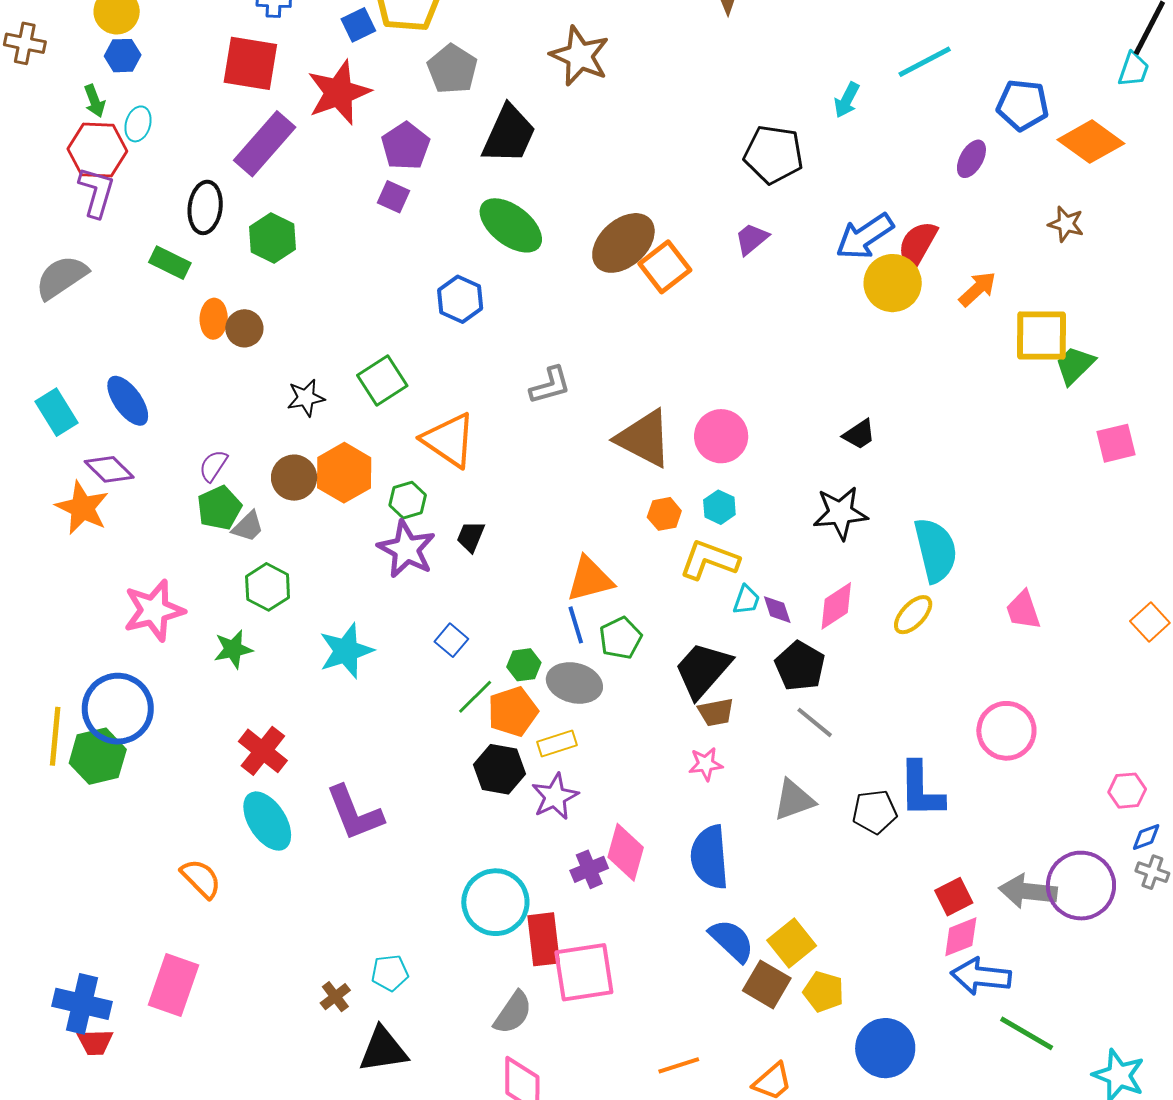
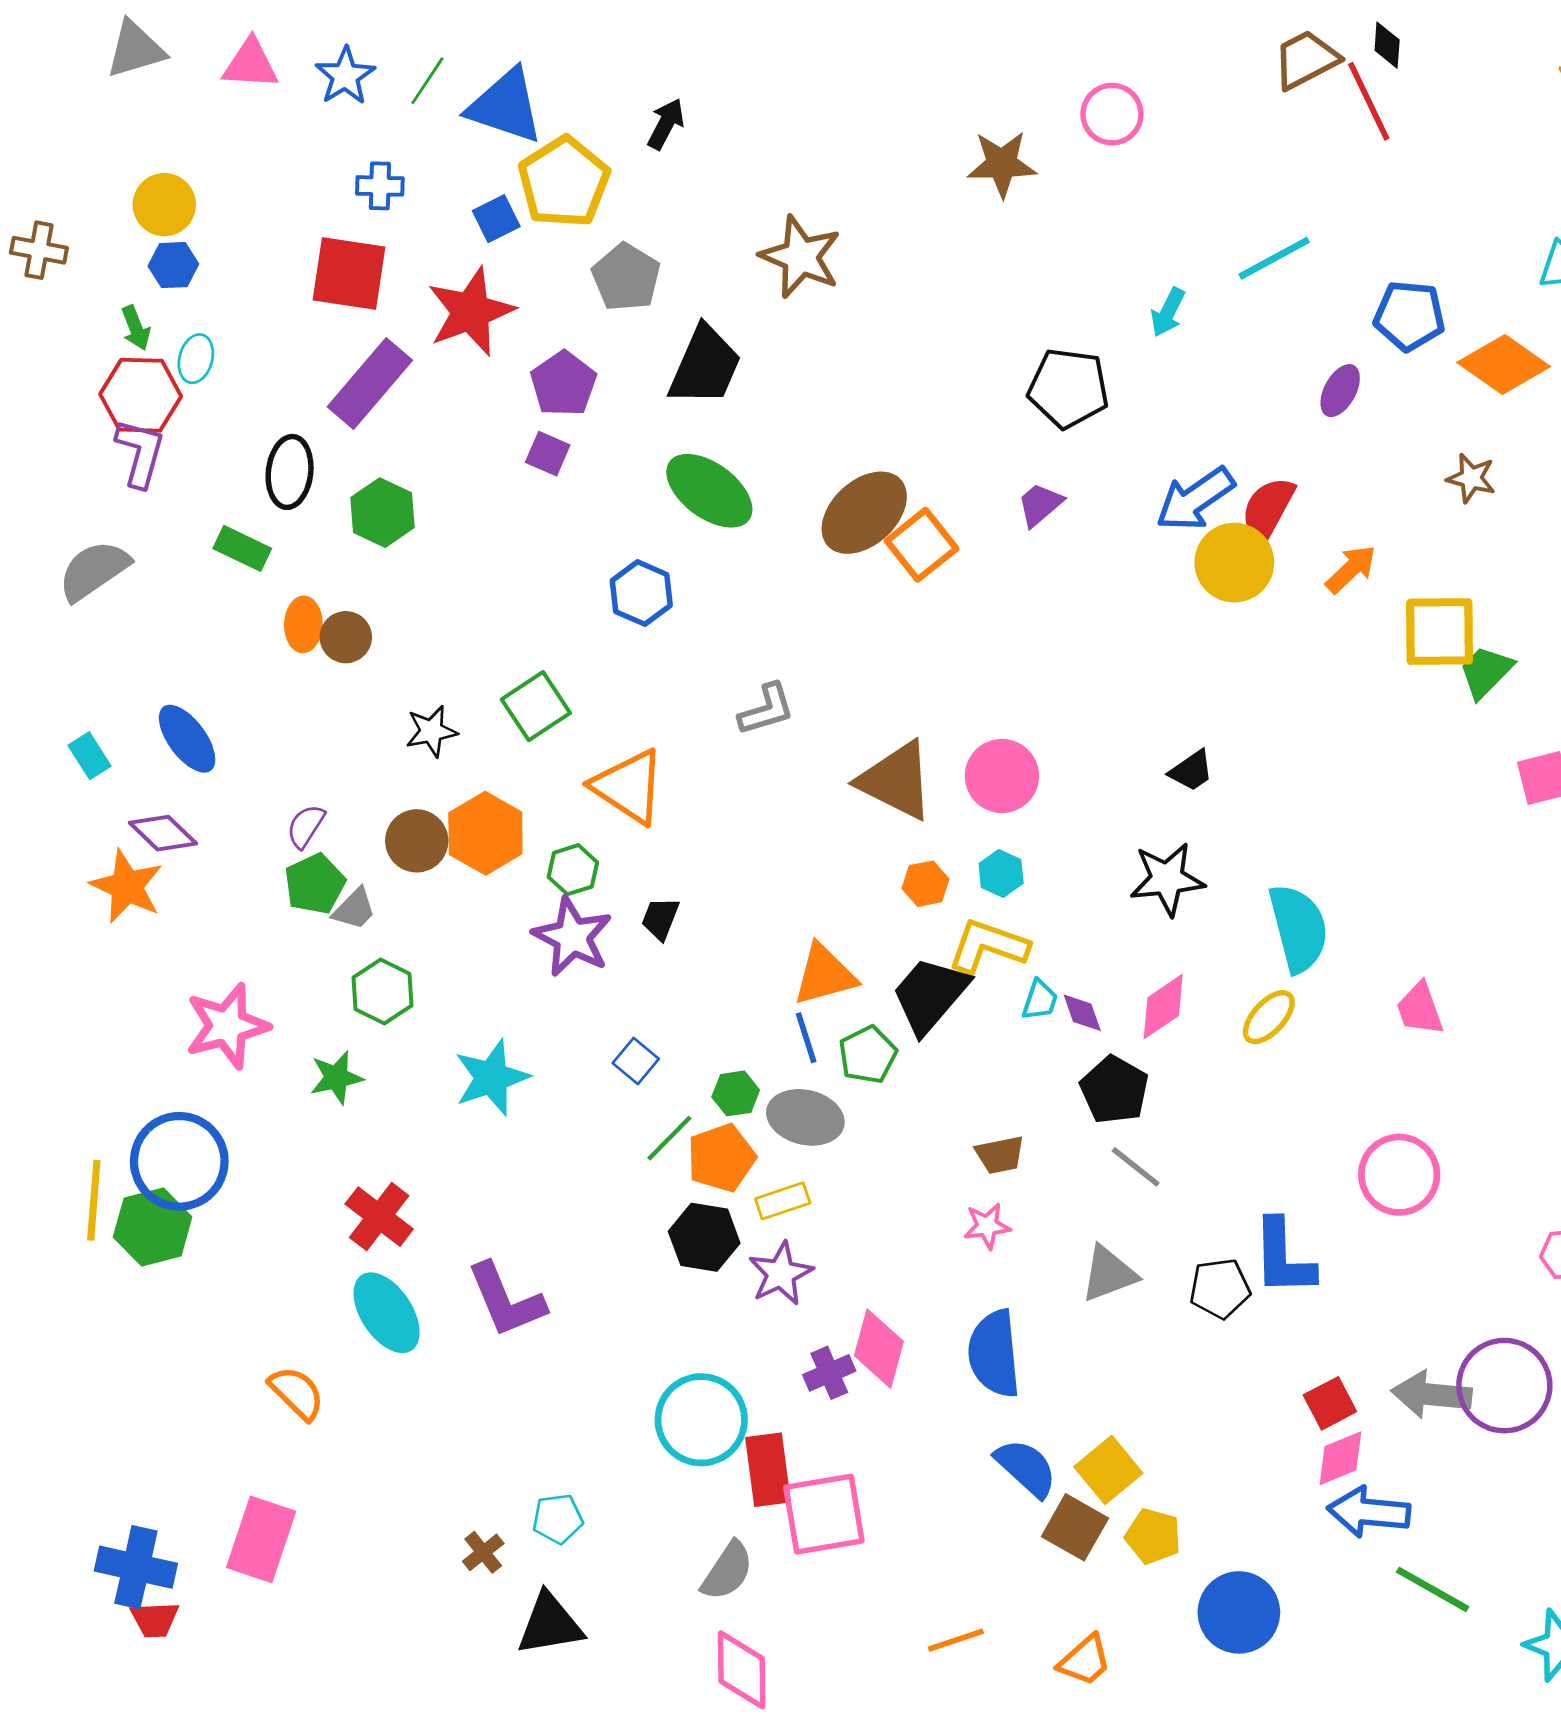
cyan rectangle: (56, 412) -> (89, 756), size x0.7
black trapezoid: (703, 670) -> (930, 995), moved

